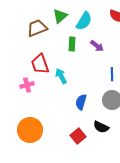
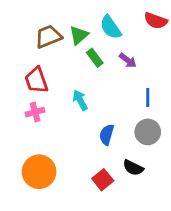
green triangle: (60, 16) -> (79, 35), moved
cyan semicircle: (84, 21) -> (111, 27), turned 114
green rectangle: (72, 44) -> (95, 58), turned -40
red trapezoid: (40, 64) -> (36, 80), moved

